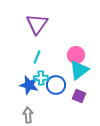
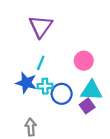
cyan triangle: (79, 70) -> (91, 91), moved, turned 40
blue star: (29, 85) -> (26, 83), moved
purple square: (79, 96) -> (87, 106), turned 32

